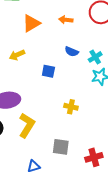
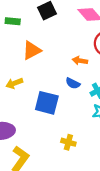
orange arrow: (66, 20) -> (80, 61), moved
blue square: (48, 71) -> (47, 103), size x1.6

